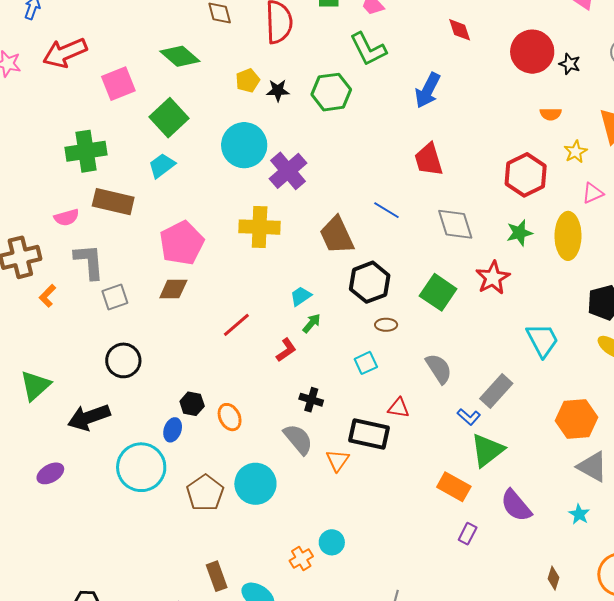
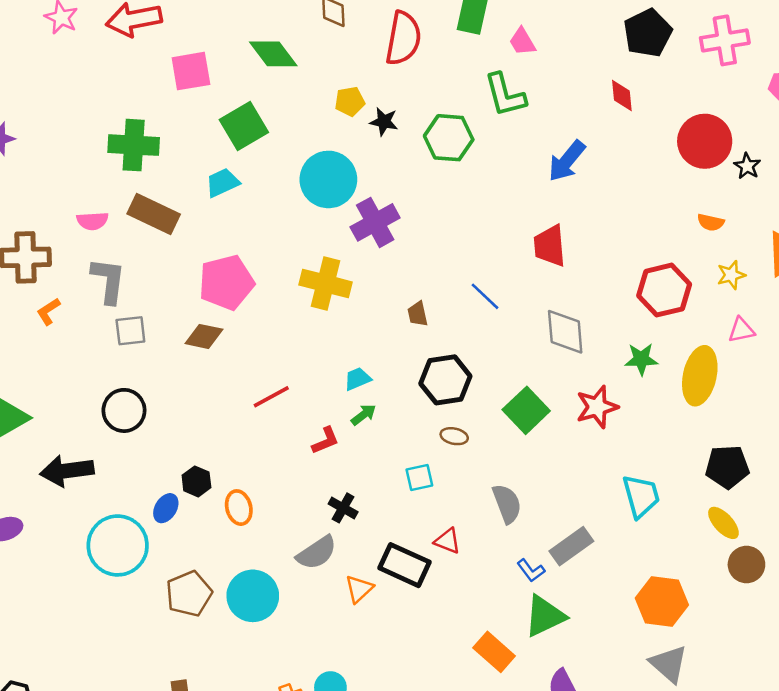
brown trapezoid: (337, 235) -> (418, 314), size x0.5
gray semicircle: (298, 439) -> (317, 553), turned 84

